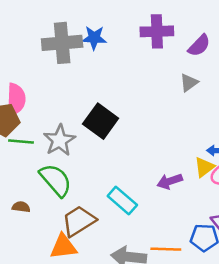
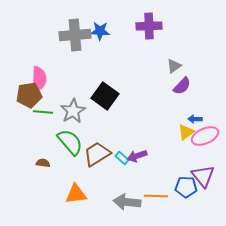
purple semicircle: (199, 45) -> (182, 86), moved
purple arrow: (170, 181) -> (137, 156), moved
cyan rectangle: (122, 200) -> (122, 158), size x0.6
brown trapezoid: (79, 221) -> (97, 154), moved

